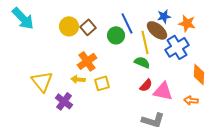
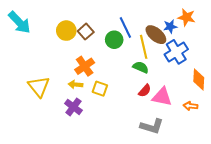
blue star: (164, 16) -> (170, 26), moved
orange star: (187, 23) -> (186, 17), moved
yellow square: (102, 83) -> (100, 89), turned 35
purple cross: (64, 101) -> (73, 107), moved

